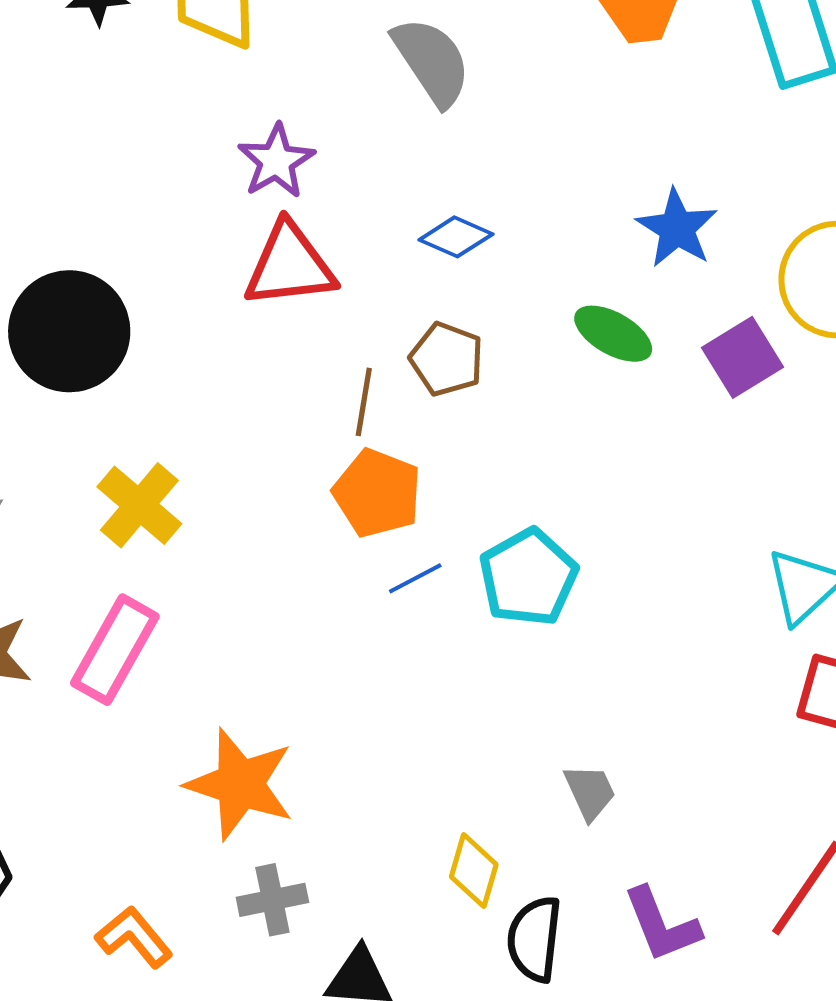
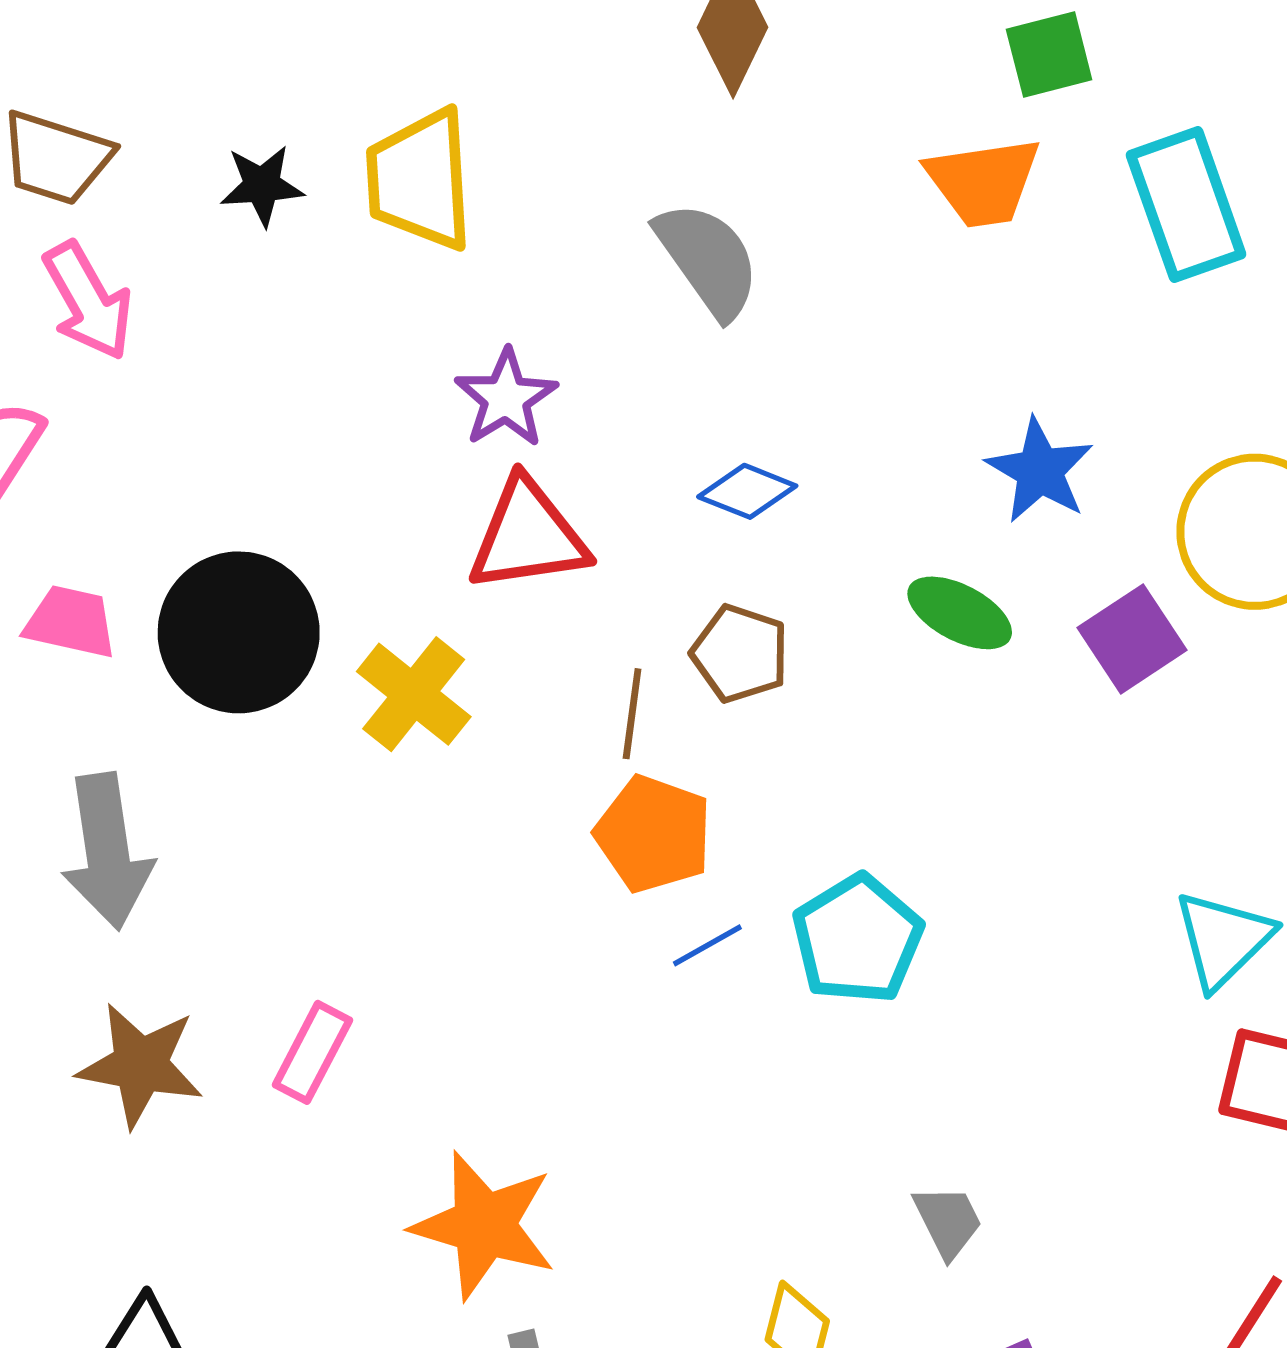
yellow cross: (139, 505) -> (414, 694), moved
pink rectangle: (115, 650) -> (312, 1052), size x0.7

